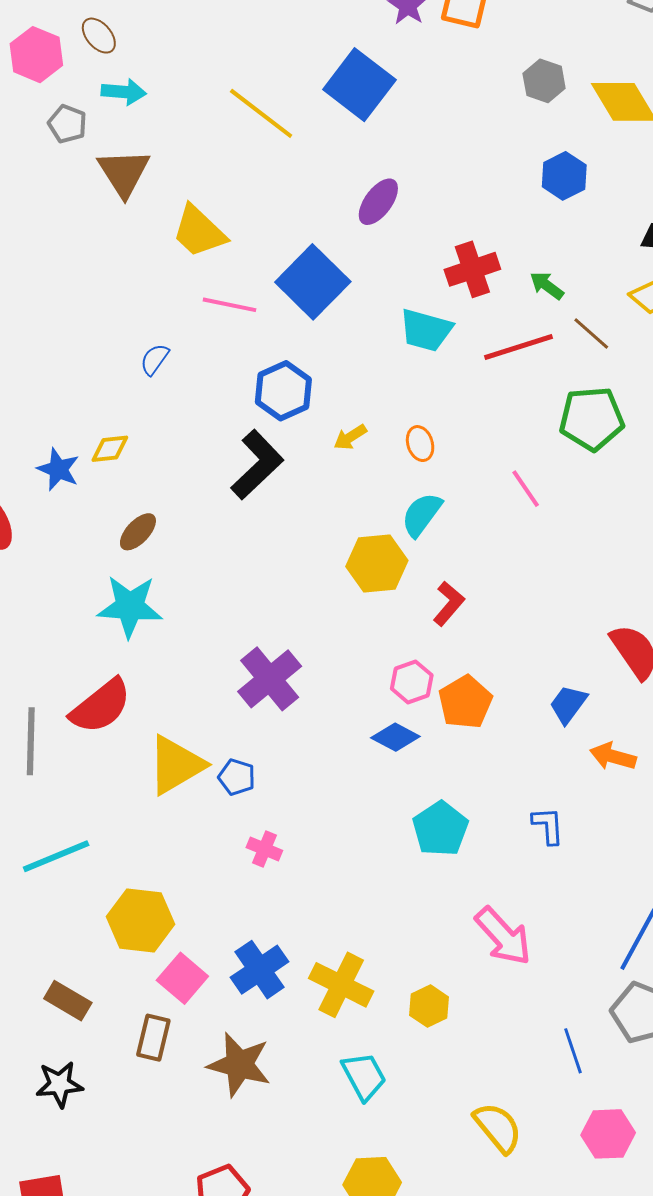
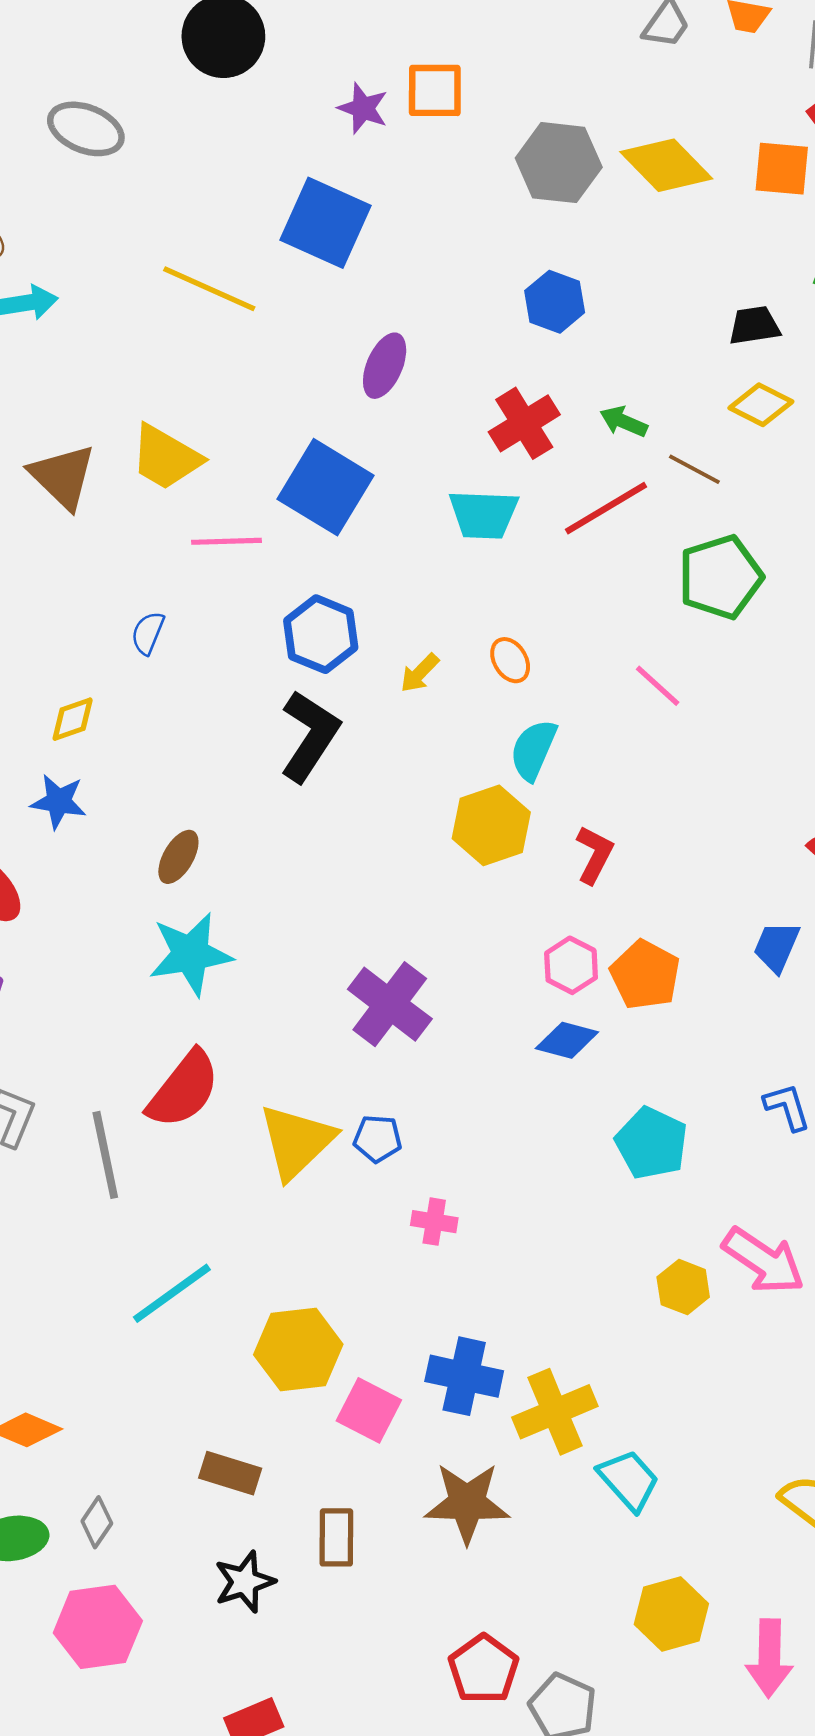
gray hexagon: (544, 81) -> (559, 163), size x1.5
brown triangle: (124, 173) -> (63, 476), moved
blue hexagon: (564, 176) -> (555, 302), moved
yellow diamond: (110, 449) -> (73, 719), moved
blue cross: (260, 970) -> (464, 1376), turned -30
yellow cross: (341, 985) -> (555, 1412), moved, turned -36
yellow hexagon: (429, 1006) -> (683, 1287), moved
brown rectangle: (153, 1038) -> (336, 1537), moved

